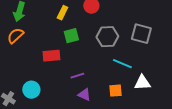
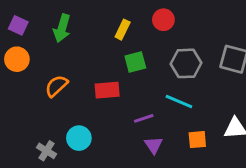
orange semicircle: (15, 36) -> (56, 86), moved
cyan line: (122, 64) -> (179, 101), moved
purple triangle: (84, 95) -> (154, 145), turned 32

